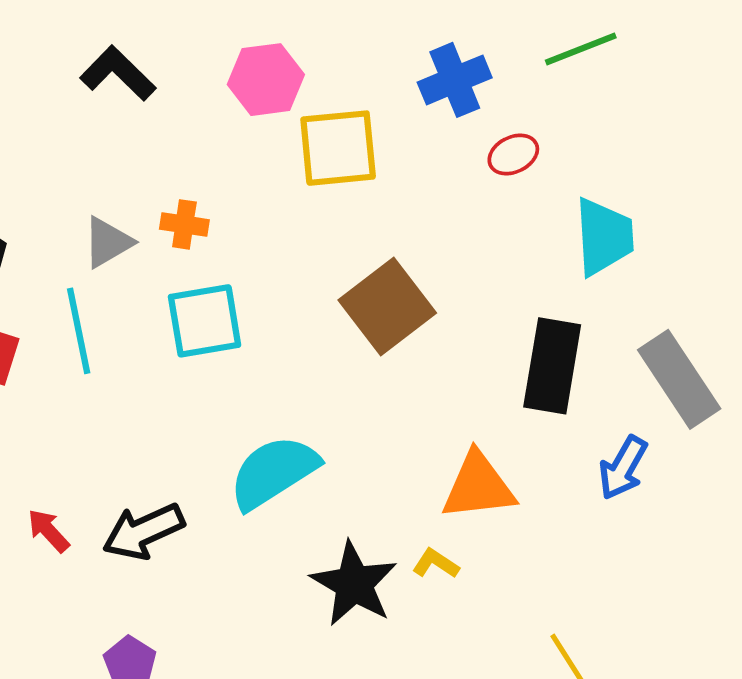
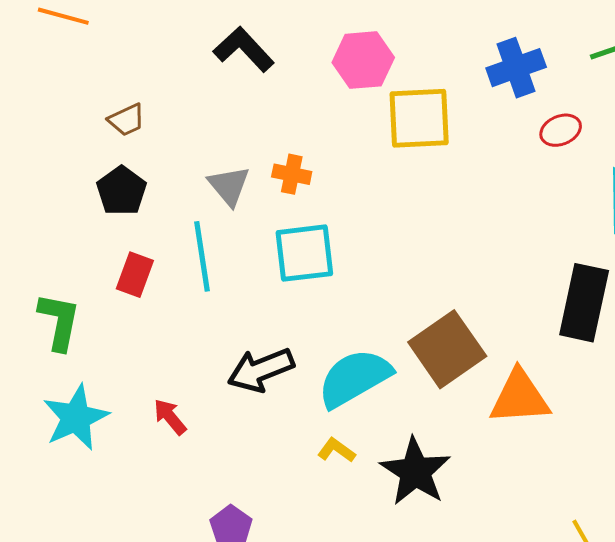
gray triangle: (108, 242) -> (229, 186), turned -42
brown square: (387, 306) -> (447, 349), moved
black arrow: (143, 531) -> (261, 370), moved
yellow L-shape: (436, 564) -> (336, 450), moved

